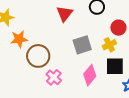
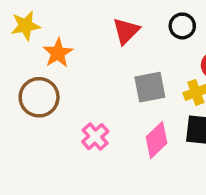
orange star: (19, 39) -> (58, 53), moved, turned -30
brown circle: (38, 56) -> (39, 97), moved

